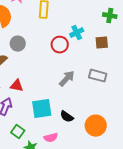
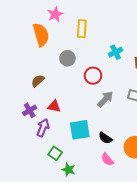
gray circle: (18, 44) -> (67, 58), moved
red circle: (60, 45) -> (93, 76), moved
pink semicircle: (51, 138) -> (107, 159), moved, turned 64

